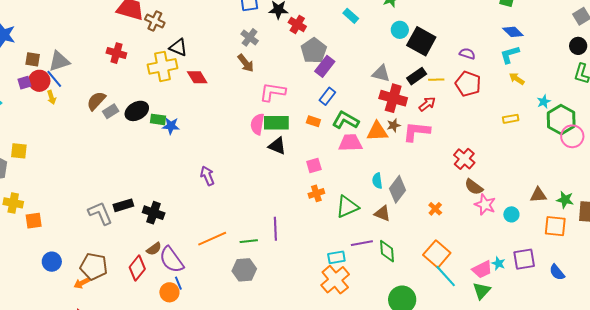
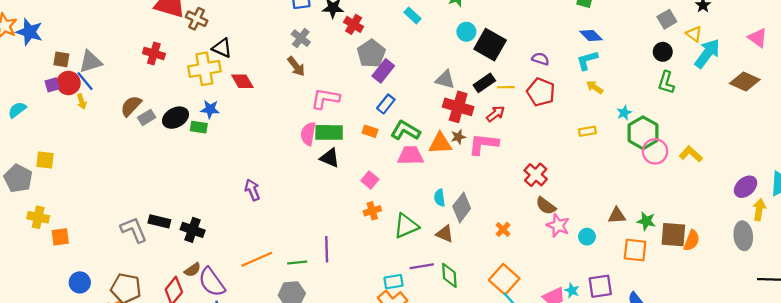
blue star: (171, 126) -> (210, 109), moved
pink square: (314, 165) -> (370, 180), turned -35
black rectangle: (123, 205) -> (159, 221), turned 30

